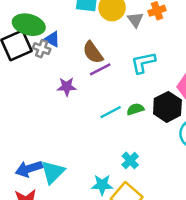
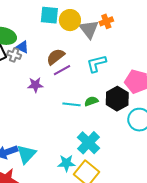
gray triangle: (135, 20) -> (89, 29), size x1.5
brown semicircle: (93, 52) -> (56, 57), turned 90
cyan line: (111, 112) -> (71, 104), turned 36
cyan cross: (130, 160) -> (88, 143), size x1.6

